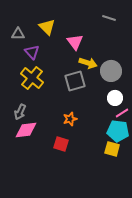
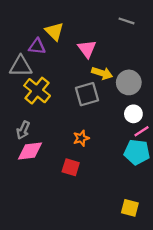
gray triangle: (18, 34) -> (21, 66), moved, size x1.5
purple triangle: (32, 52) -> (37, 46), moved, turned -42
yellow square: (112, 149) -> (130, 208), moved

